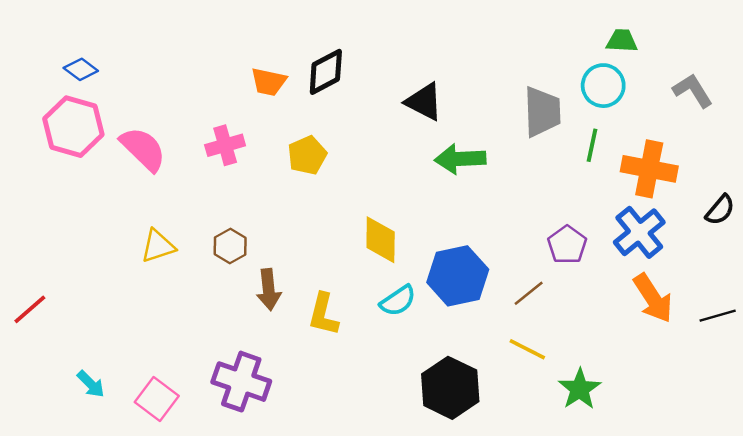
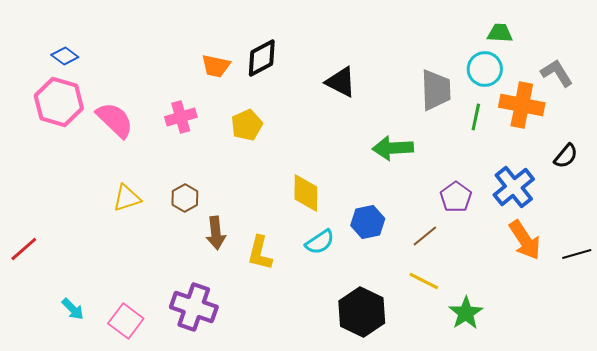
green arrow: (460, 159) -> (393, 148), moved
orange cross: (649, 169) -> (522, 105), moved
black semicircle: (720, 210) -> (566, 156), moved
blue hexagon: (458, 276) -> (368, 222), size x0.7

